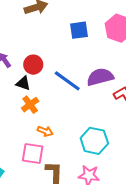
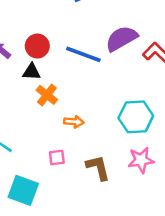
pink square: (33, 154) -> (57, 158), moved, size x0.6

